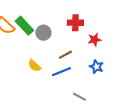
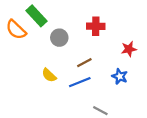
green rectangle: (24, 26) -> (36, 16), moved
red star: (94, 40) -> (129, 49), moved

